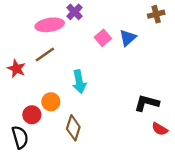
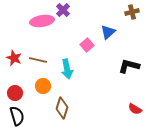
pink square: (103, 38) -> (87, 45), moved
brown line: (45, 54) -> (38, 60), moved, turned 48
black L-shape: (147, 103) -> (129, 66), moved
red circle: (32, 115) -> (15, 93), moved

